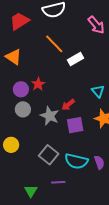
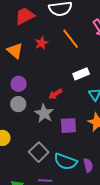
orange line: (54, 44) -> (71, 39), moved
white rectangle: (76, 59) -> (81, 74), moved
red star: (38, 84) -> (42, 43), moved
red arrow: (68, 105) -> (55, 94), moved

